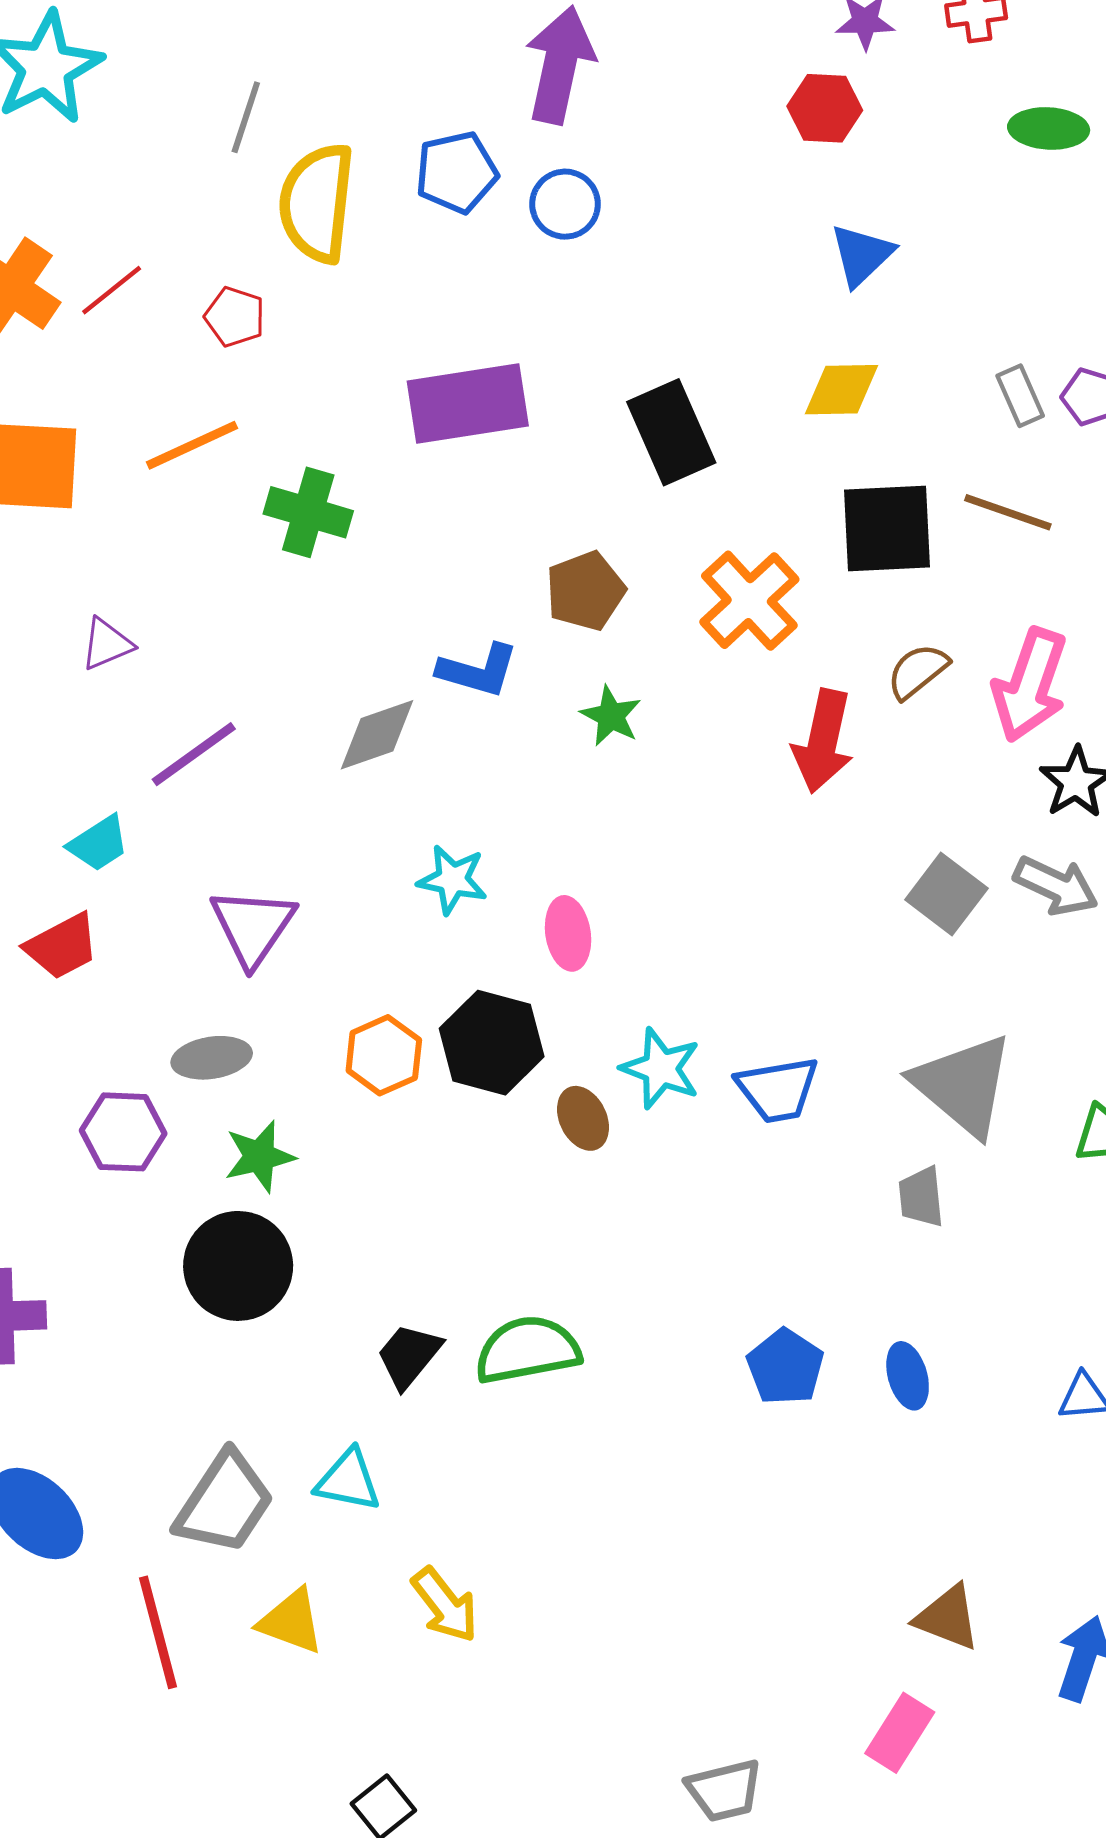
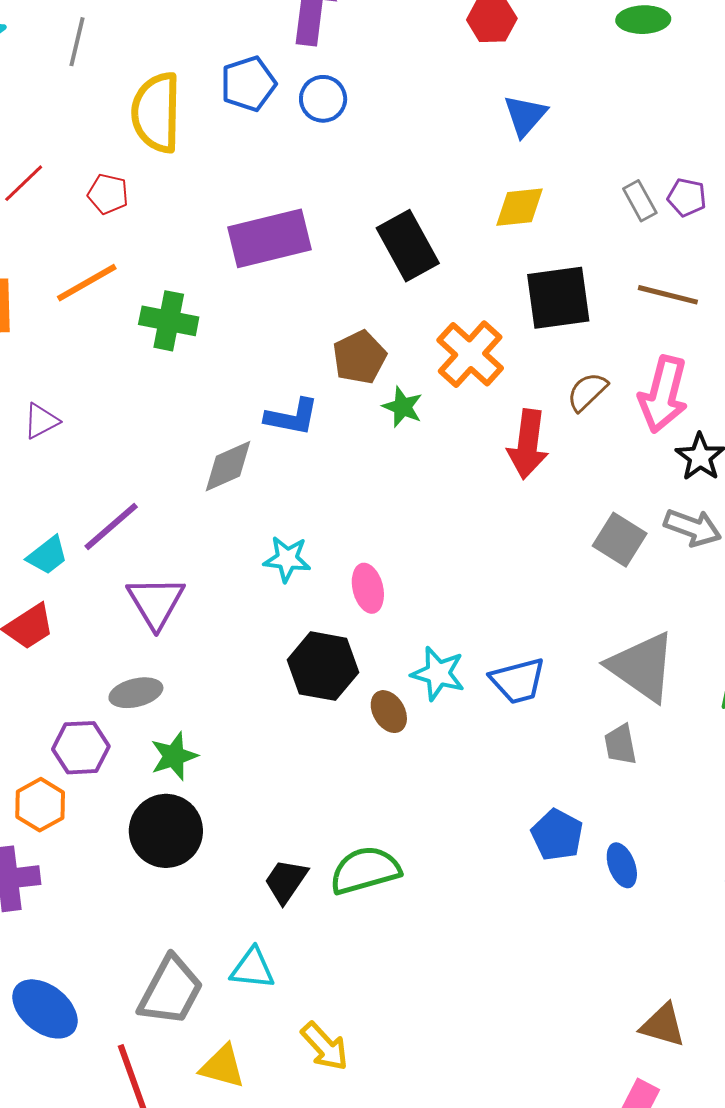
gray line: (246, 117) -> (77, 42), moved
brown line: (1008, 512) -> (668, 295), moved
green star: (611, 716) -> (403, 407), moved
purple line: (194, 754) -> (111, 527), moved
orange hexagon: (384, 1055) -> (40, 805), moved
blue pentagon: (785, 1367) -> (557, 835), moved

